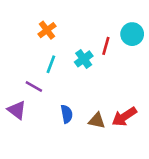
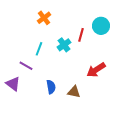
orange cross: (47, 30) -> (44, 18), moved
red arrow: (124, 117) -> (96, 70), moved

